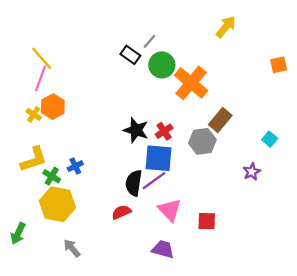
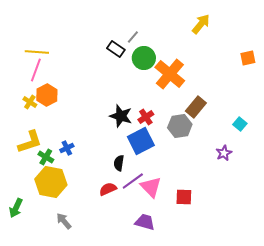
yellow line: (42, 58) -> (37, 52), turned -45
blue square: (158, 158) -> (141, 141), turned -32
purple line: (154, 181) -> (133, 181), moved
black semicircle: (134, 183) -> (119, 163), size x0.7

